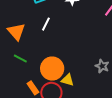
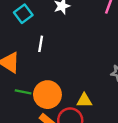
orange circle: (52, 69) -> (47, 95), moved

